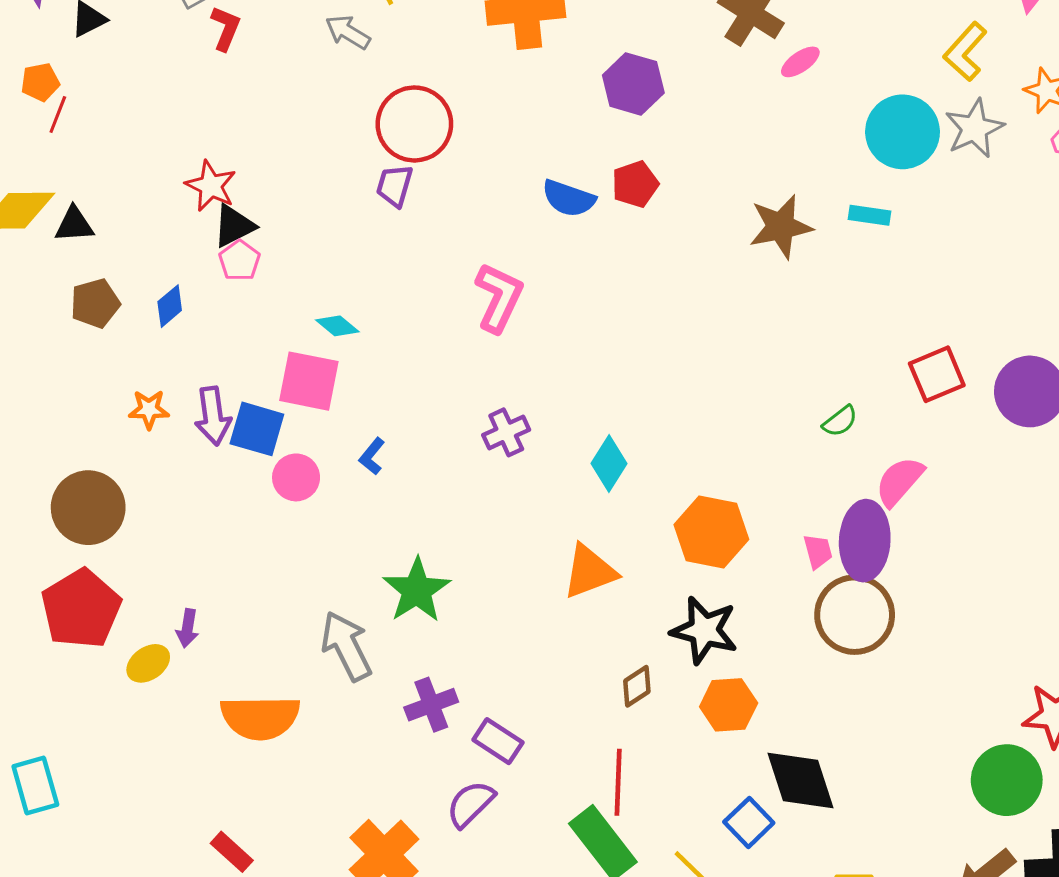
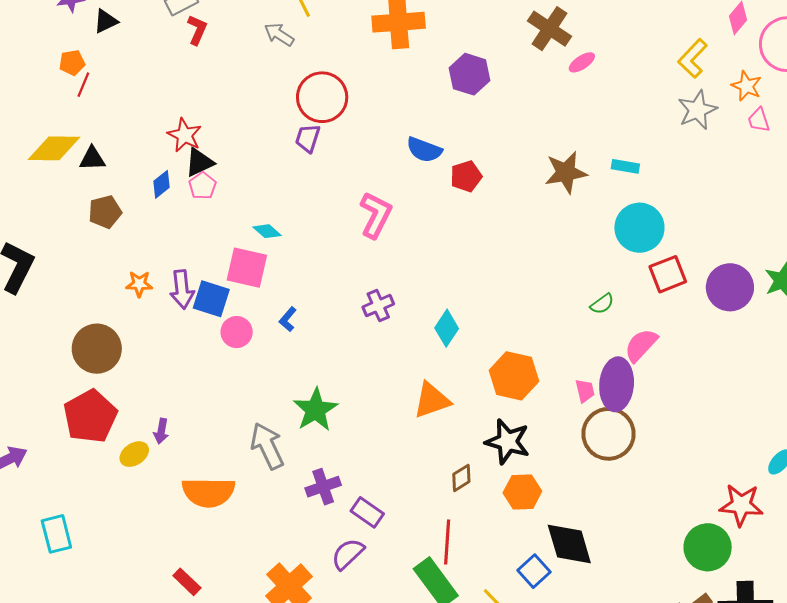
cyan circle: (903, 132) -> (639, 228), moved
red pentagon: (635, 184) -> (466, 176), moved
blue diamond: (170, 306) -> (161, 184), moved

